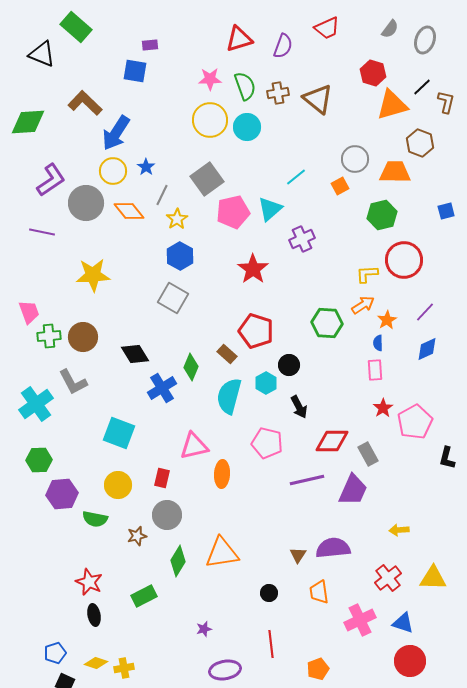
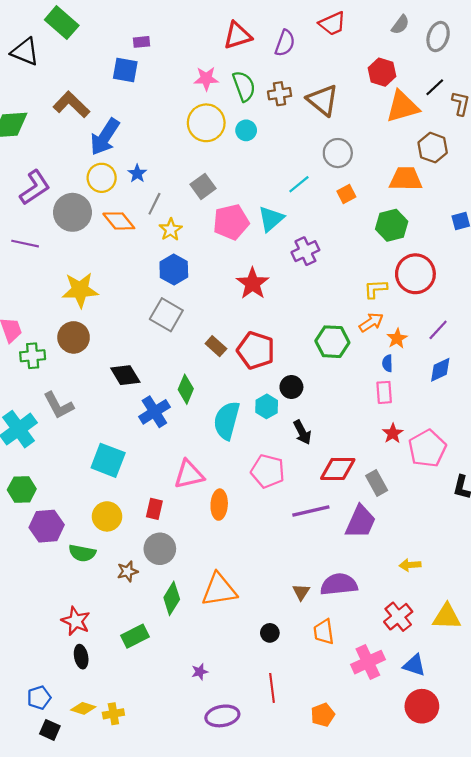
cyan circle: (247, 127) -> (246, 130), size x0.7
gray circle: (355, 159) -> (338, 153), moved
gray square: (207, 179) -> (203, 186), size x0.7
brown circle: (83, 337) -> (74, 337), moved
brown rectangle: (227, 354) -> (216, 346), moved

